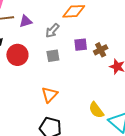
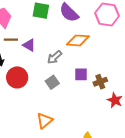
purple triangle: (26, 21) -> (29, 45), turned 40
gray square: (53, 56) -> (52, 82), turned -32

